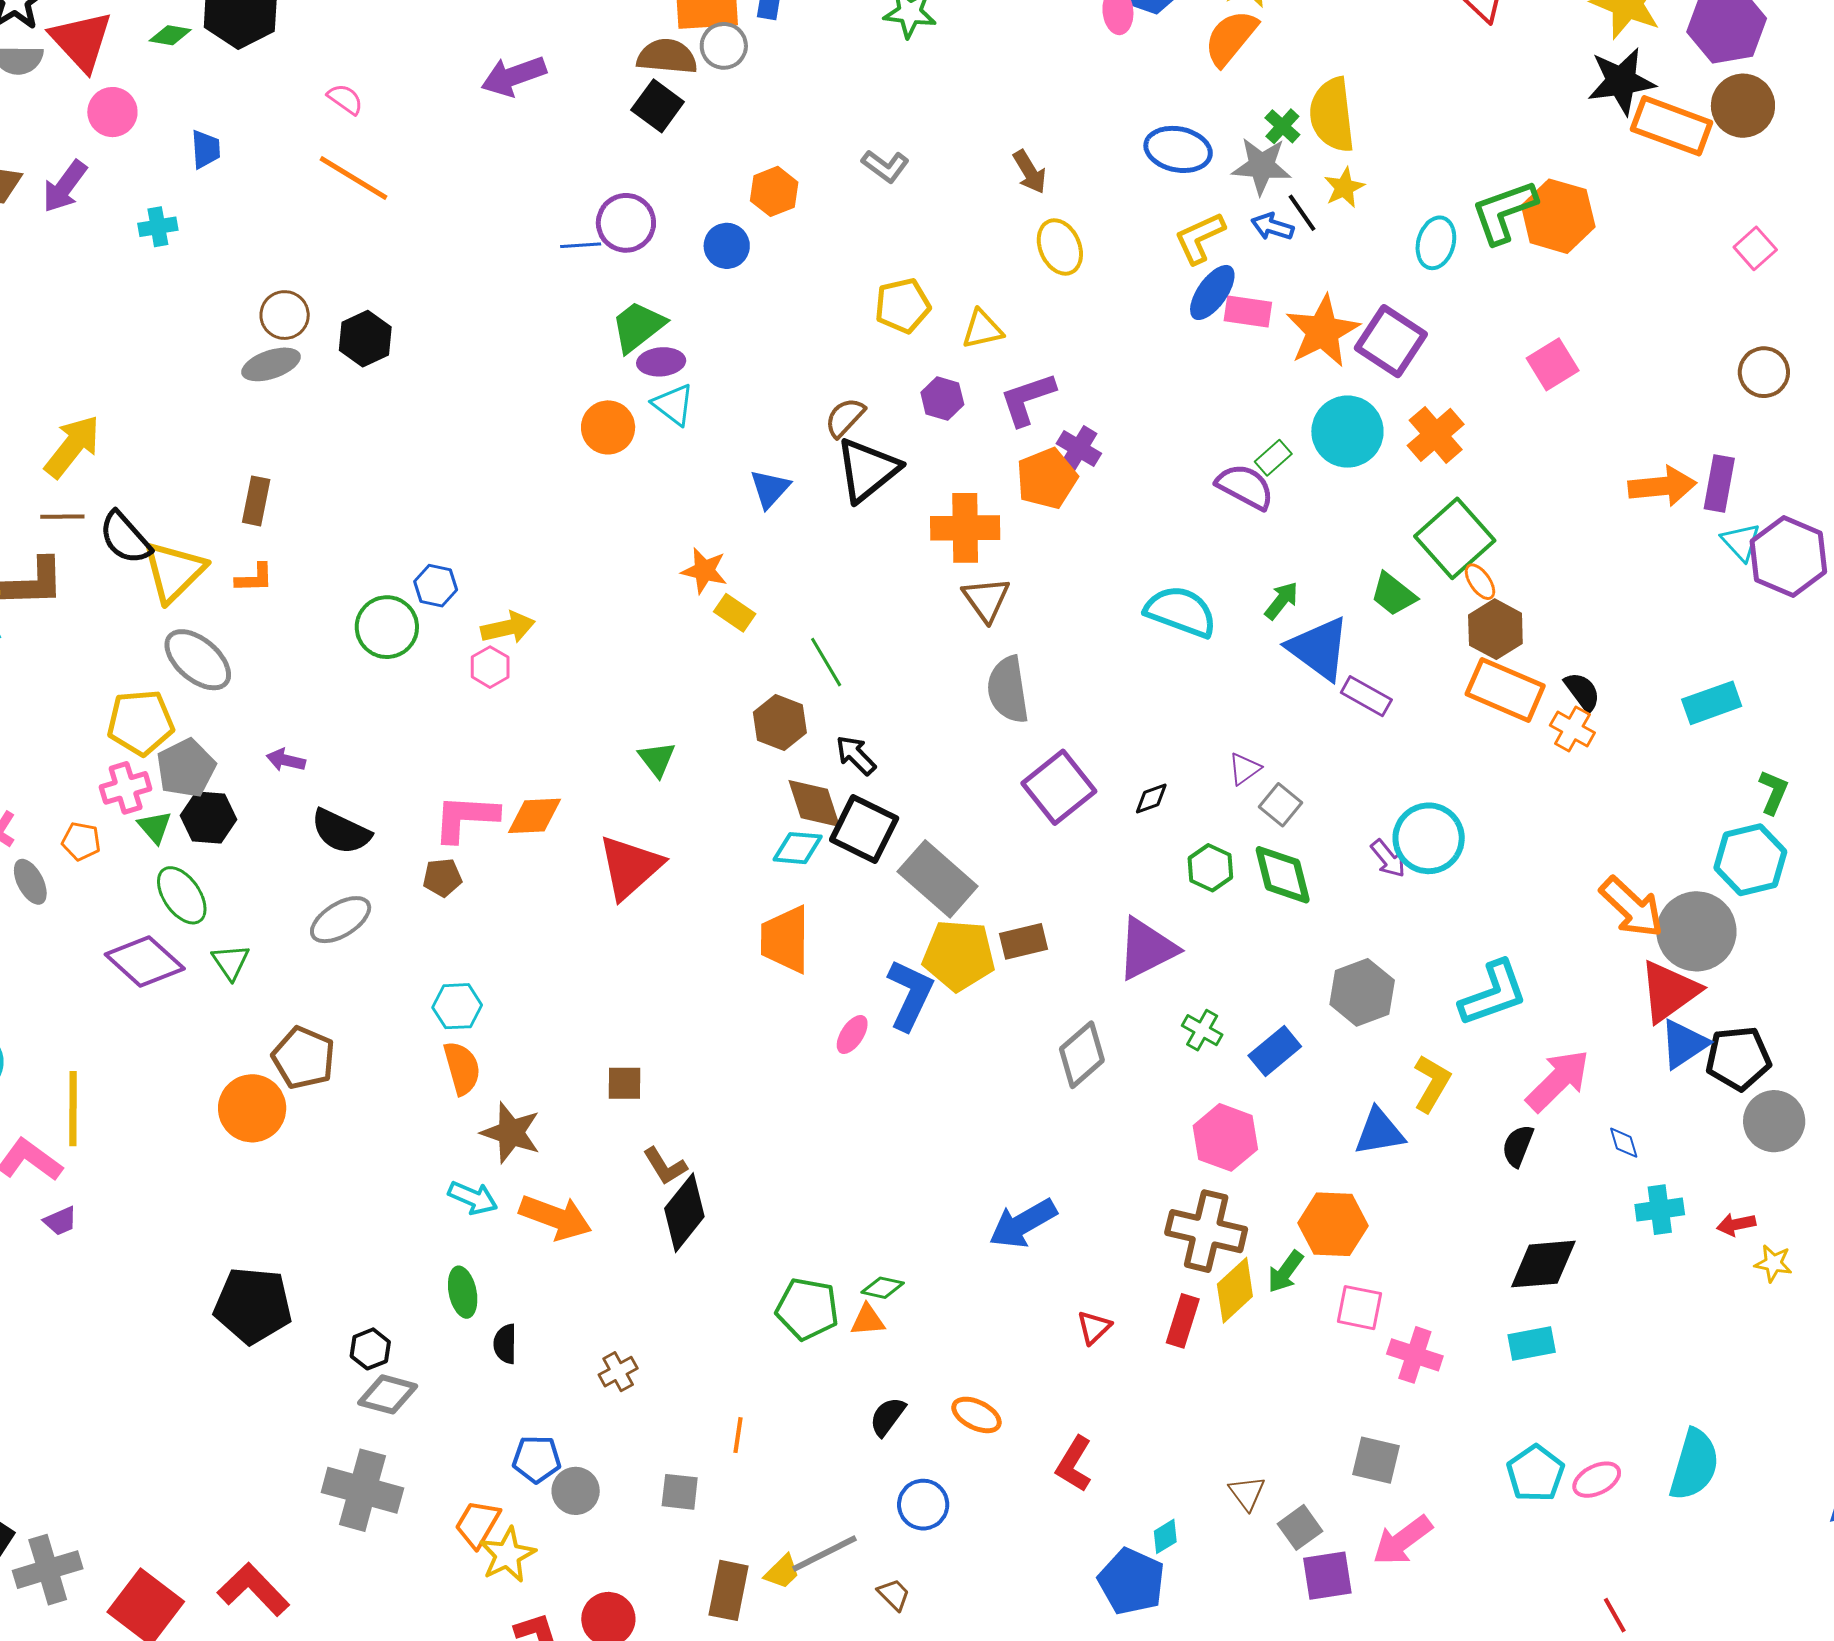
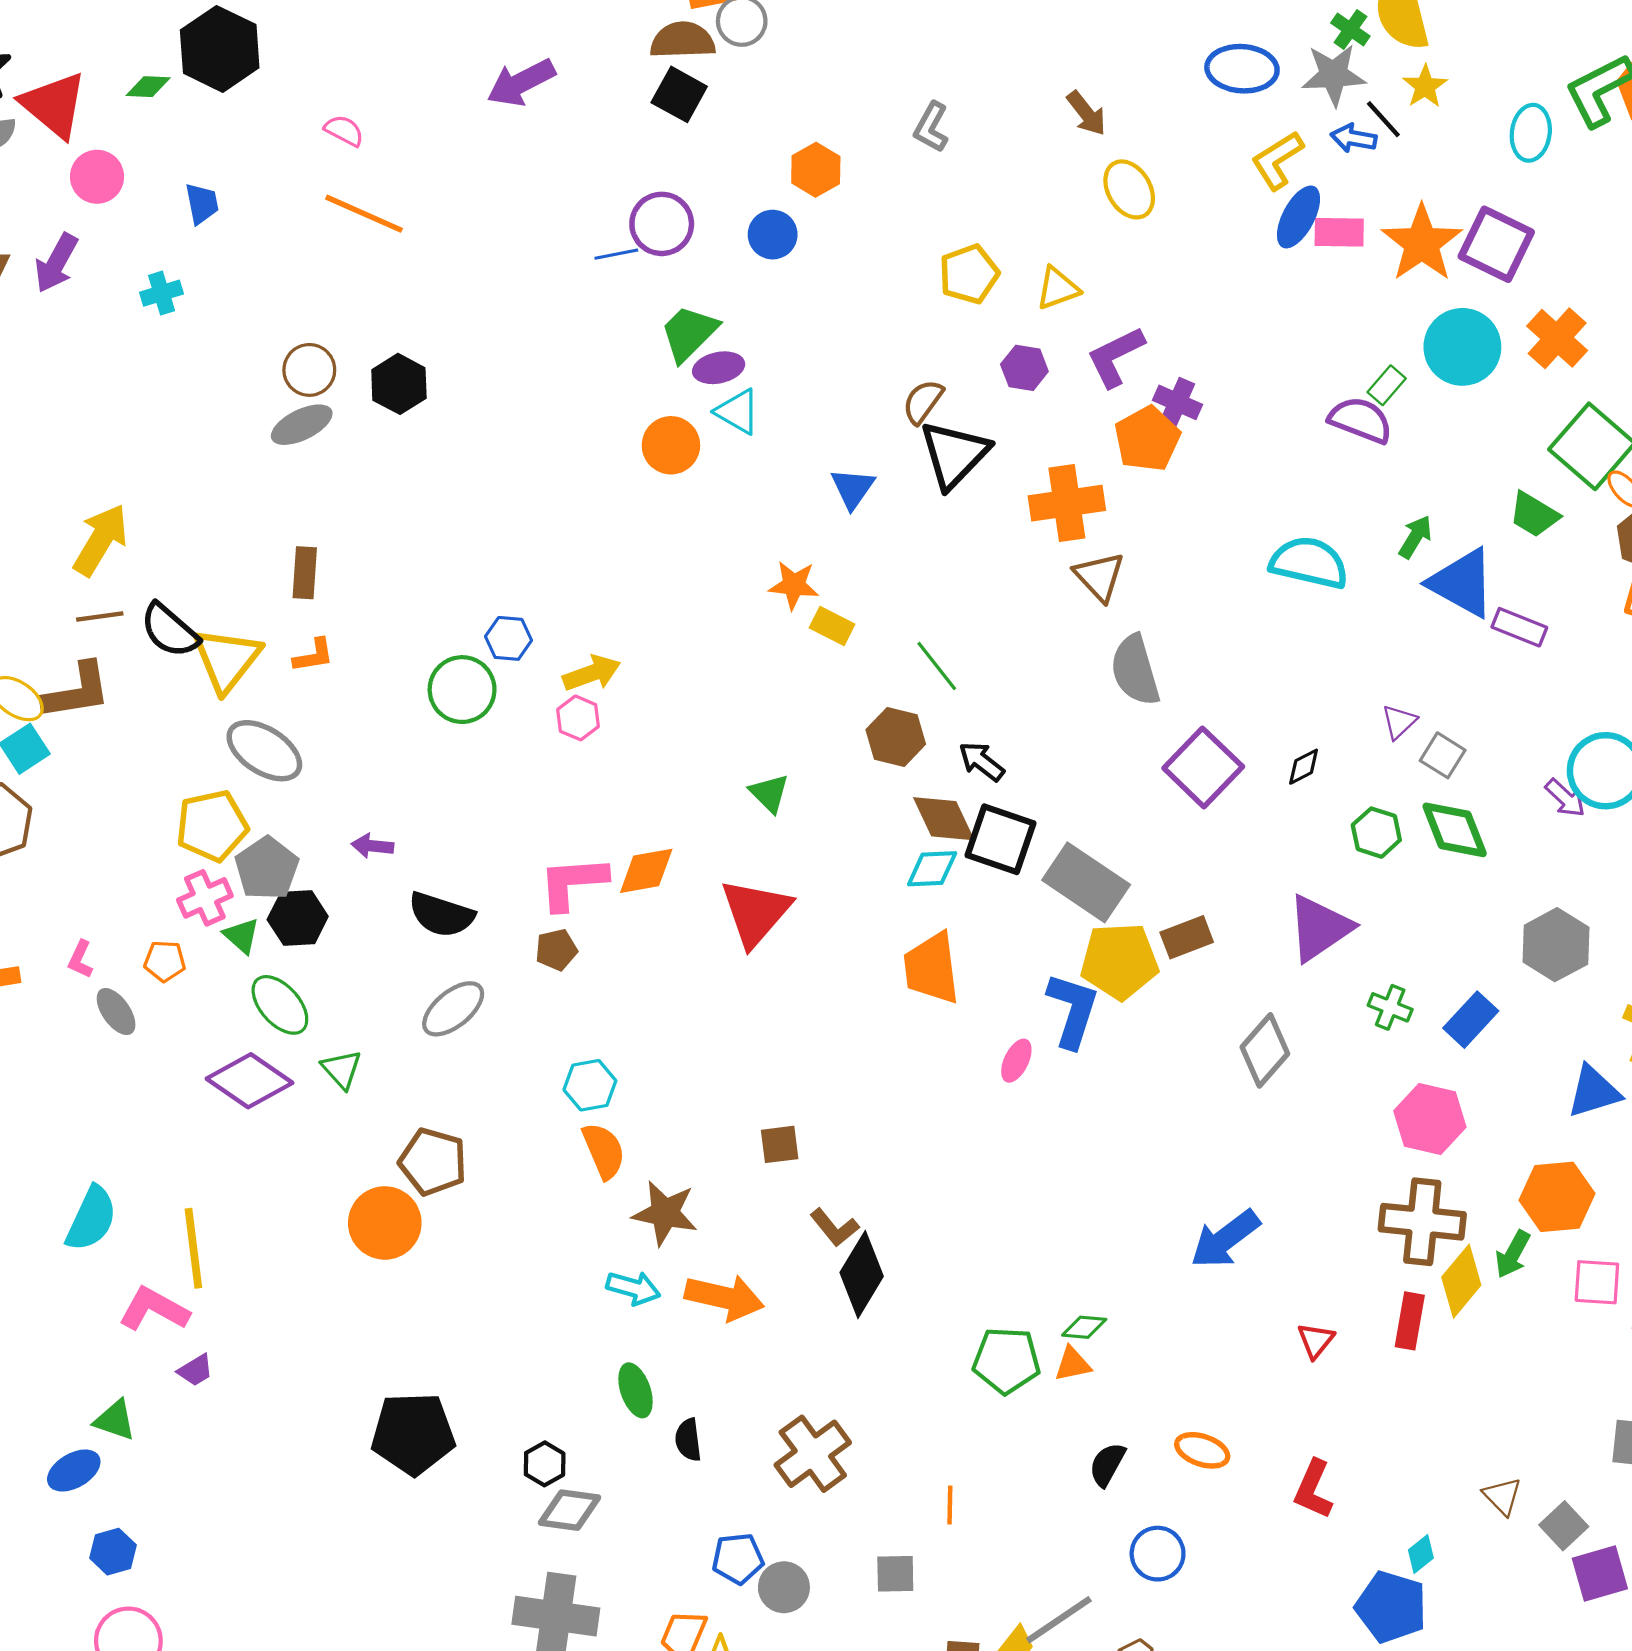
gray L-shape: (885, 166) -> (931, 127), turned 90
brown cross: (618, 1372) -> (813, 1454), size x1.8

